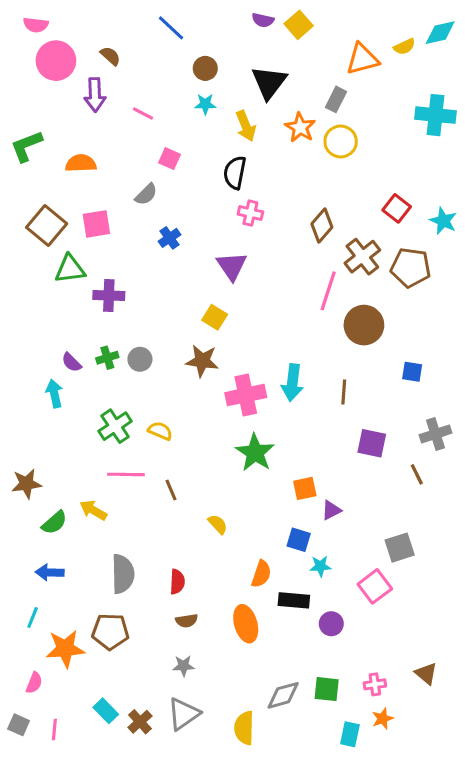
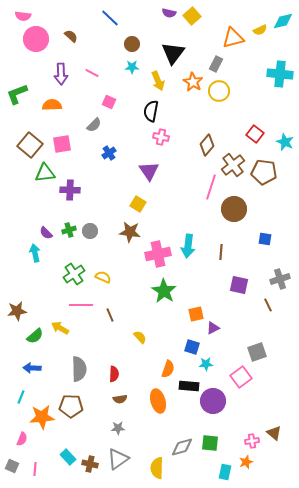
purple arrow: (95, 95) -> (61, 74), moved
purple circle: (331, 624) -> (213, 401), size x1.6
pink cross: (375, 684) -> (252, 441), moved
brown cross: (140, 722) -> (90, 464), turned -35

